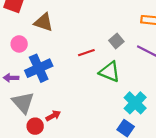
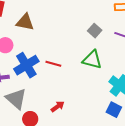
red line: (86, 53) -> (53, 64), moved, turned 42
red arrow: (53, 116) -> (58, 107), moved

